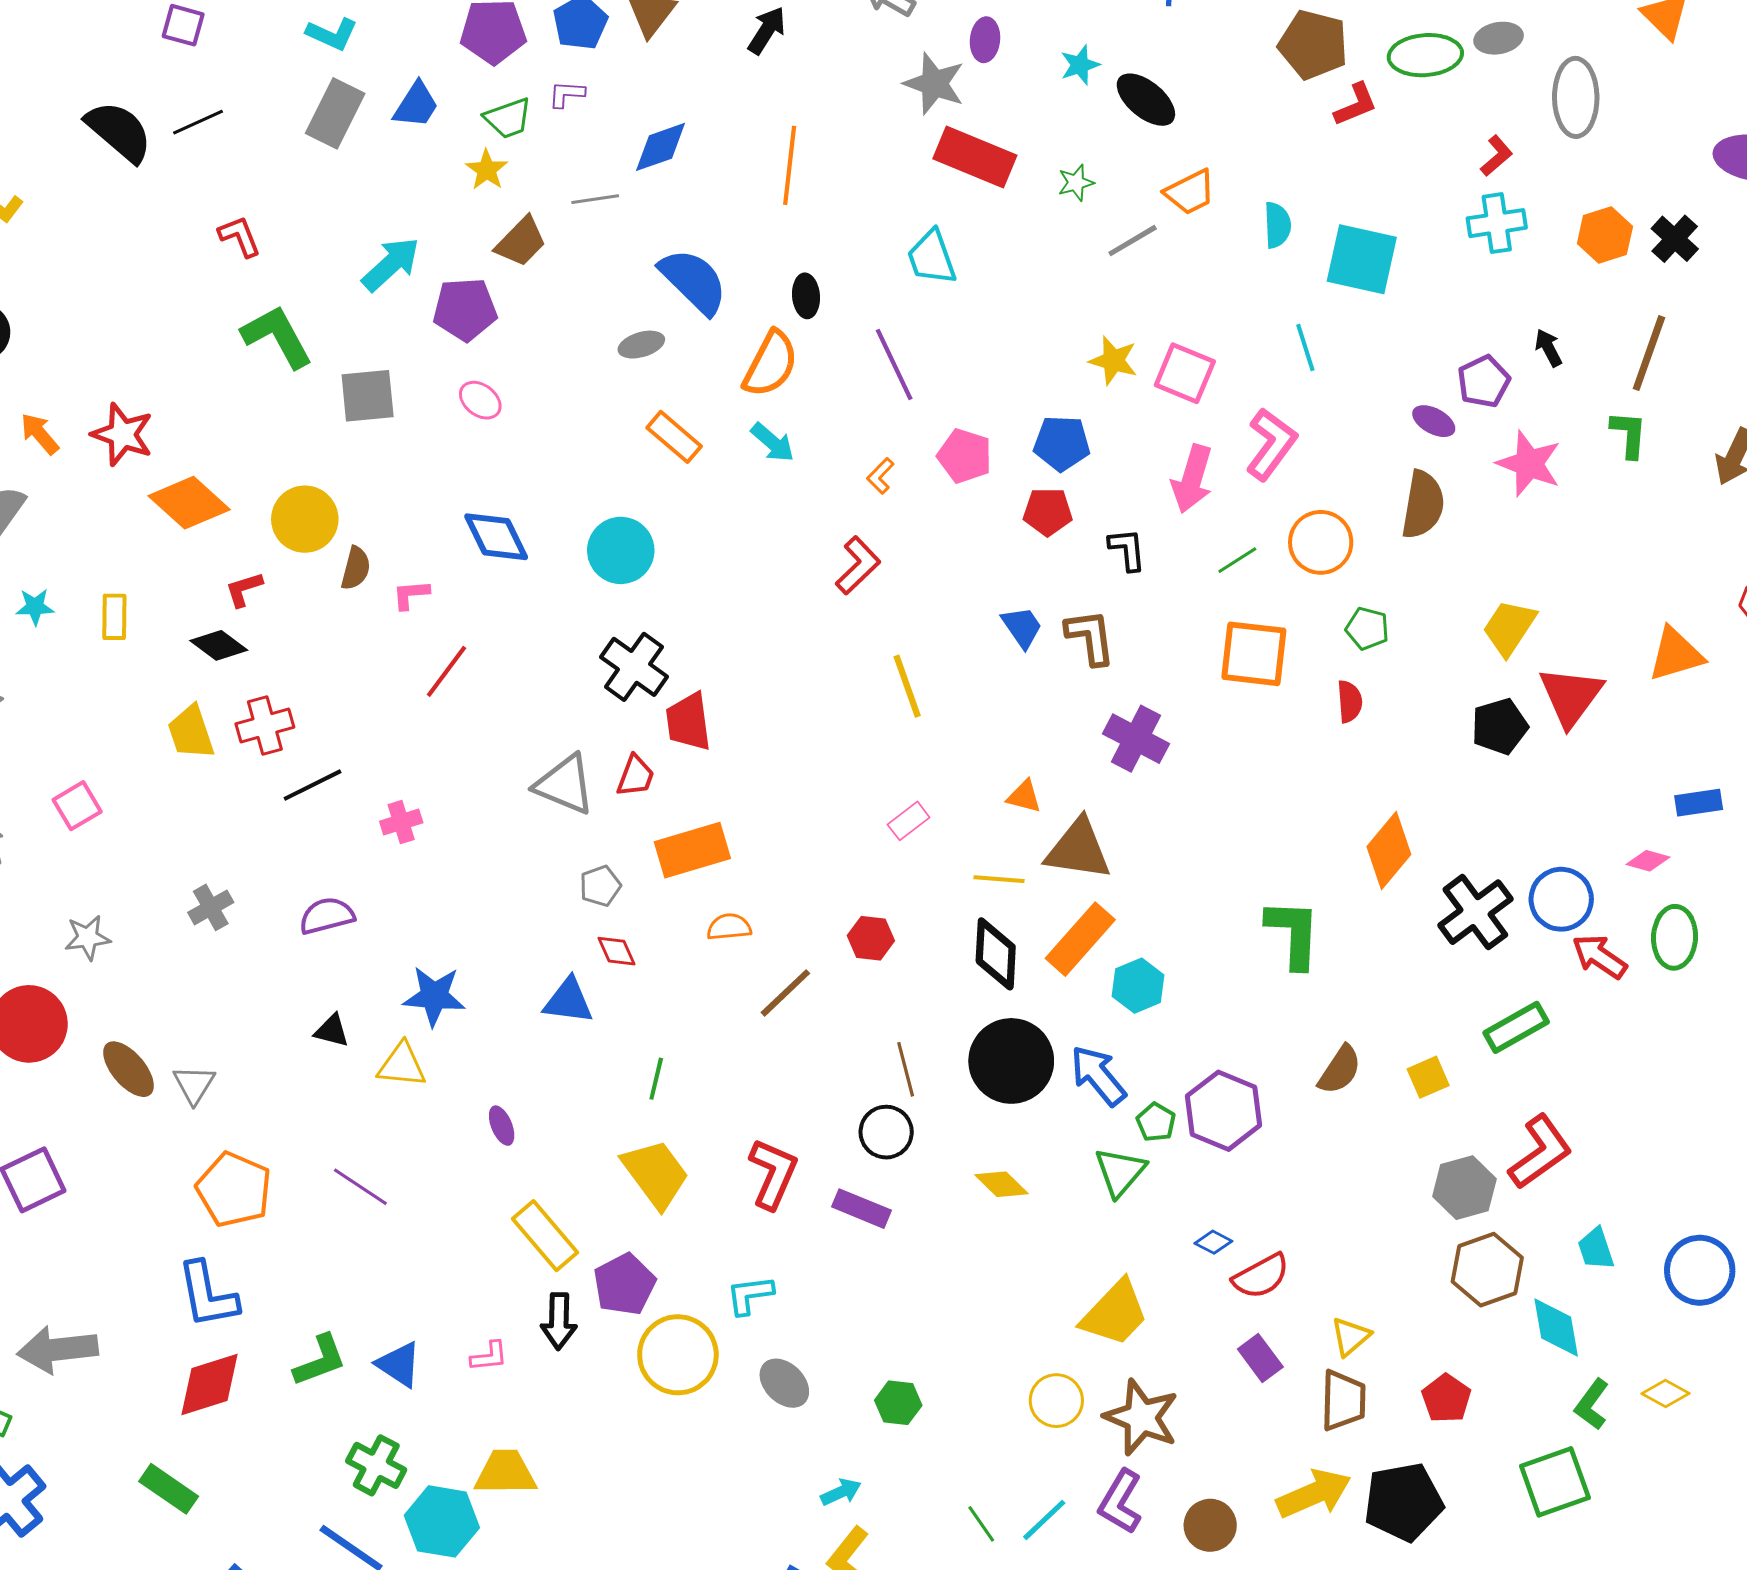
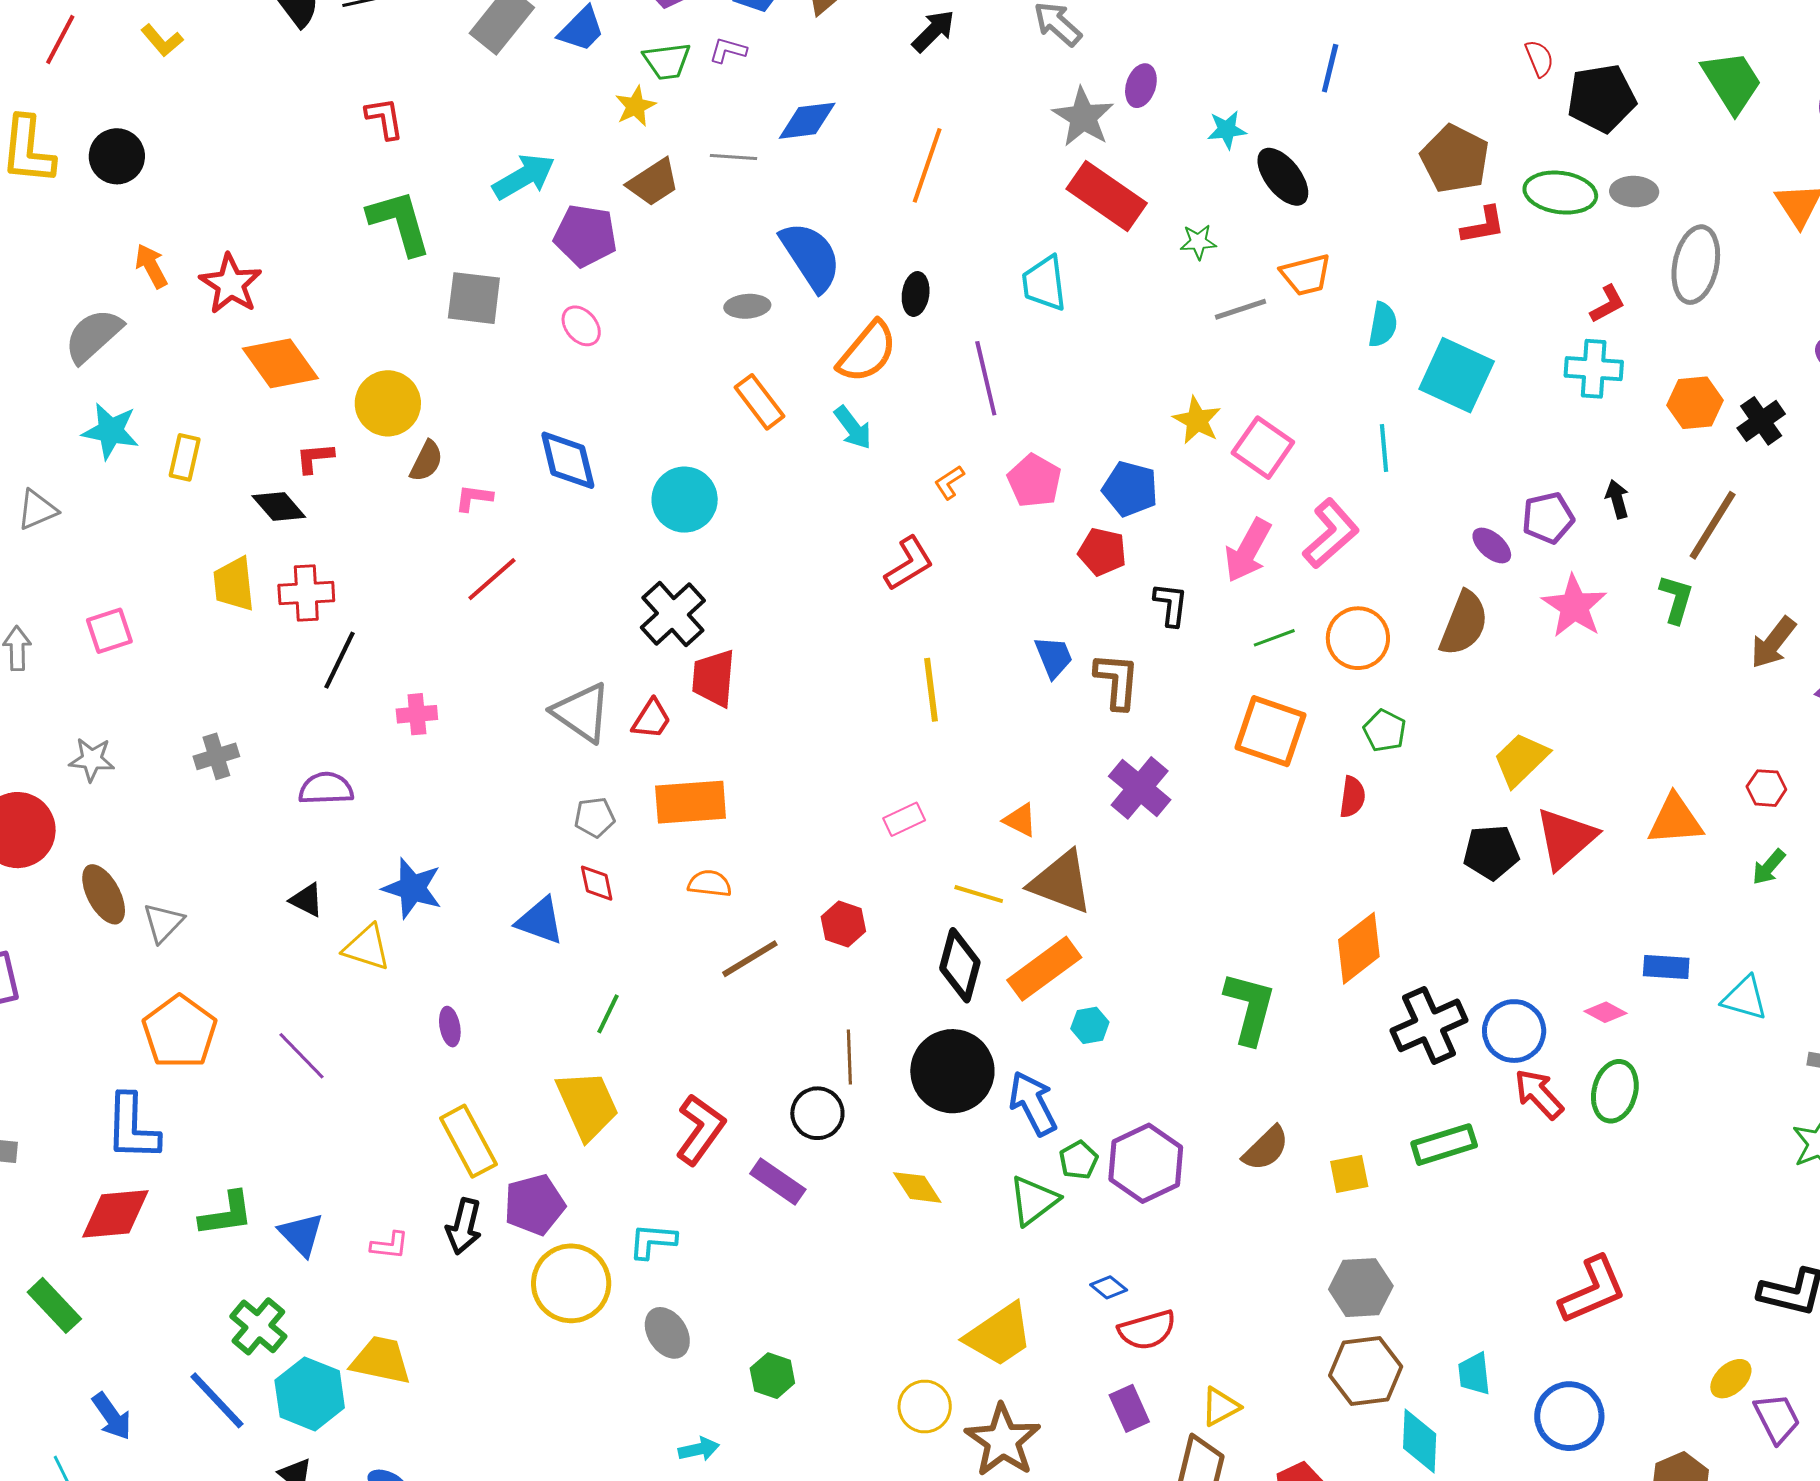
cyan star: (35, 607) -> (111, 431), size x1.5
black line: (312, 785) -> (340, 660), turned -50
cyan hexagon: (1138, 986) -> (1090, 1025), size x0.7
red L-shape: (1540, 1152) -> (1593, 1290), moved

